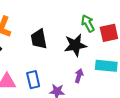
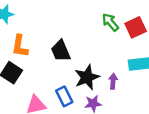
black star: (75, 45) -> (87, 77), moved

